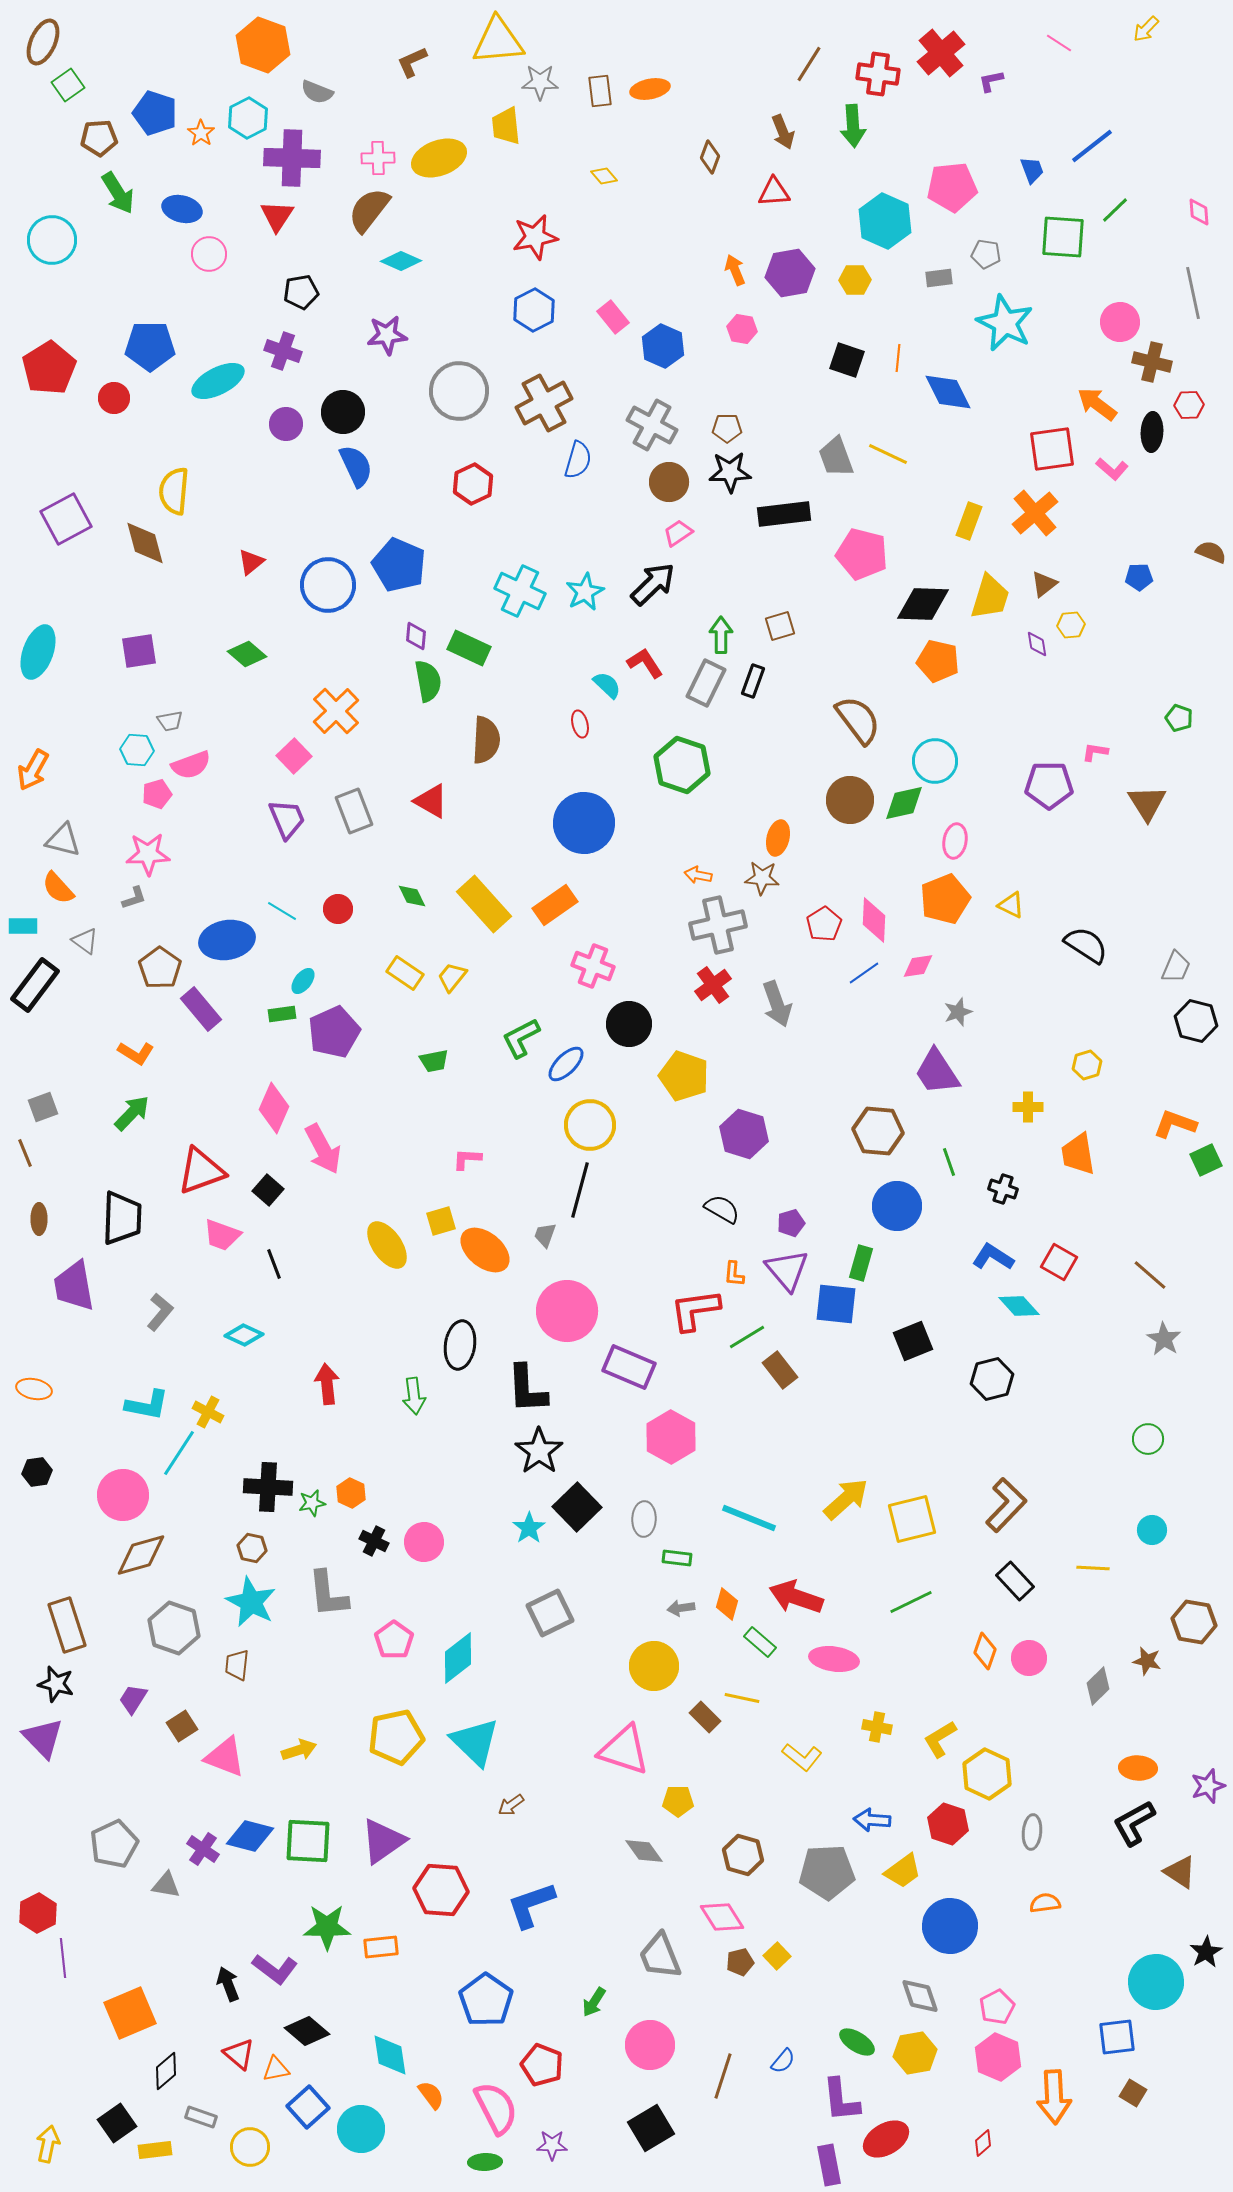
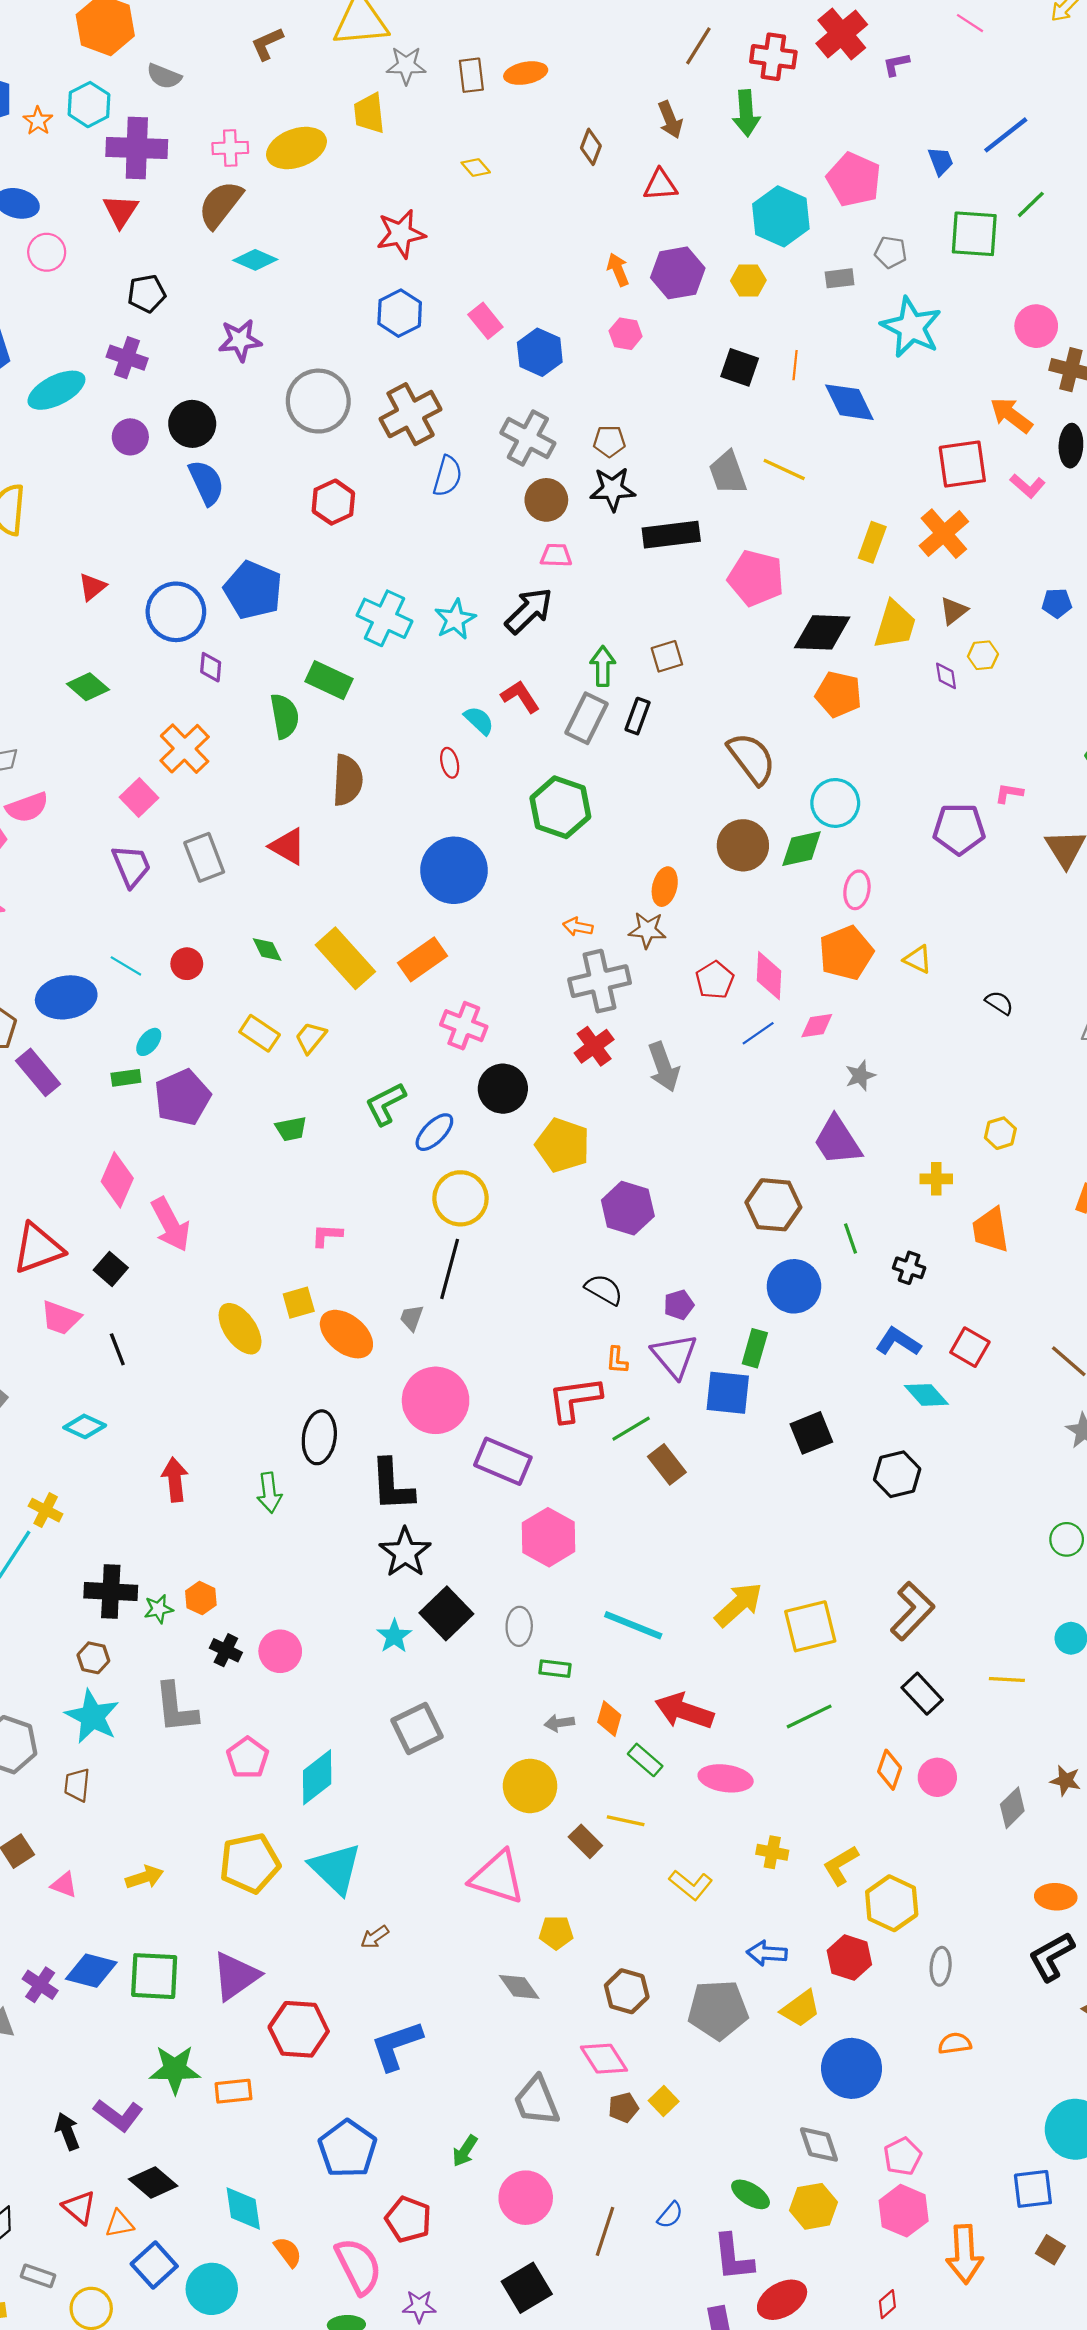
pink pentagon: (952, 187) -> (854, 179), turned 30
pink trapezoid: (678, 533) -> (556, 555), turned 36
purple diamond: (416, 636) -> (211, 667), moved
black semicircle: (1086, 945) -> (999, 1003), size x0.6
pink triangle: (225, 1757) -> (64, 1885), size x0.6

